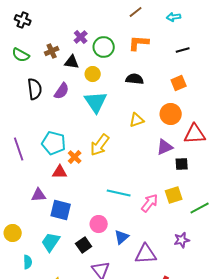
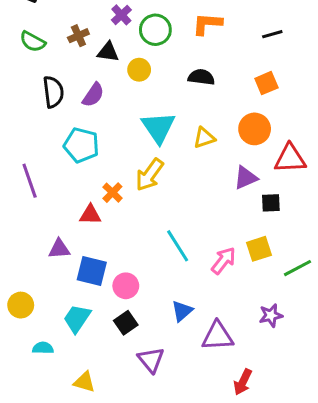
cyan triangle: (96, 102) -> (158, 127), moved
cyan pentagon: (54, 143) -> (81, 145), moved
cyan line: (119, 193) -> (178, 246), turned 45
pink circle: (99, 224) -> (126, 286), moved
cyan semicircle: (28, 262) -> (43, 348), turned -88

